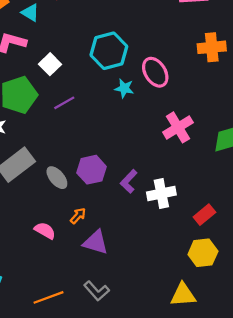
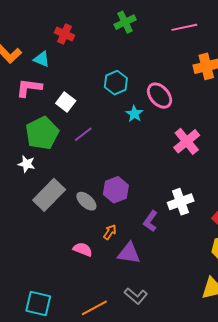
cyan hexagon: (109, 51) -> (116, 83), size x0.7
cyan star: (124, 88) -> (134, 114), turned 30
purple L-shape: (129, 181) -> (150, 221), moved

